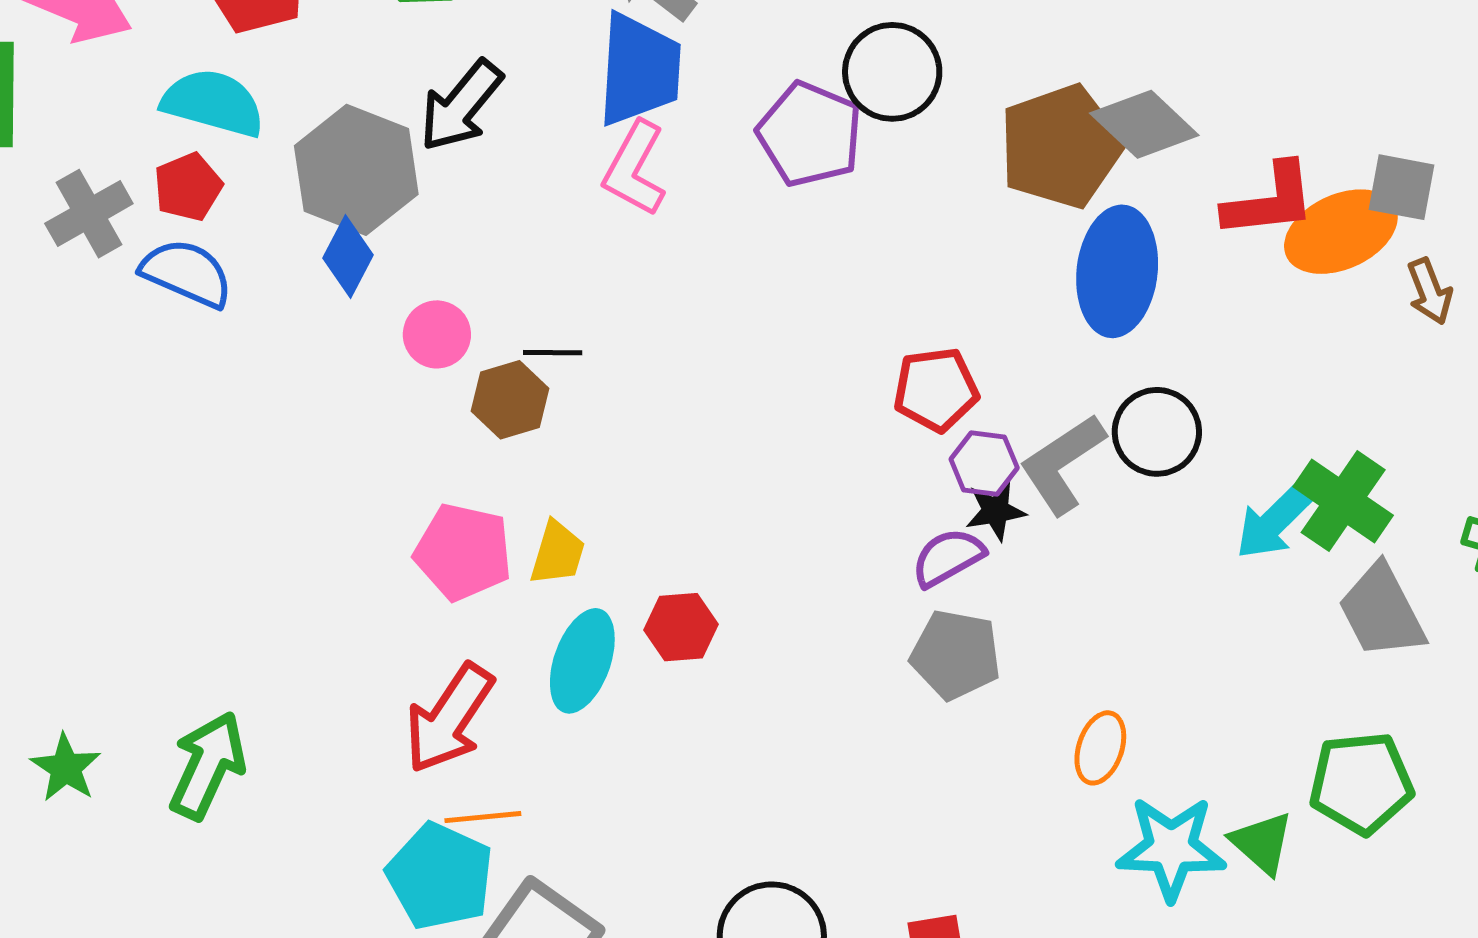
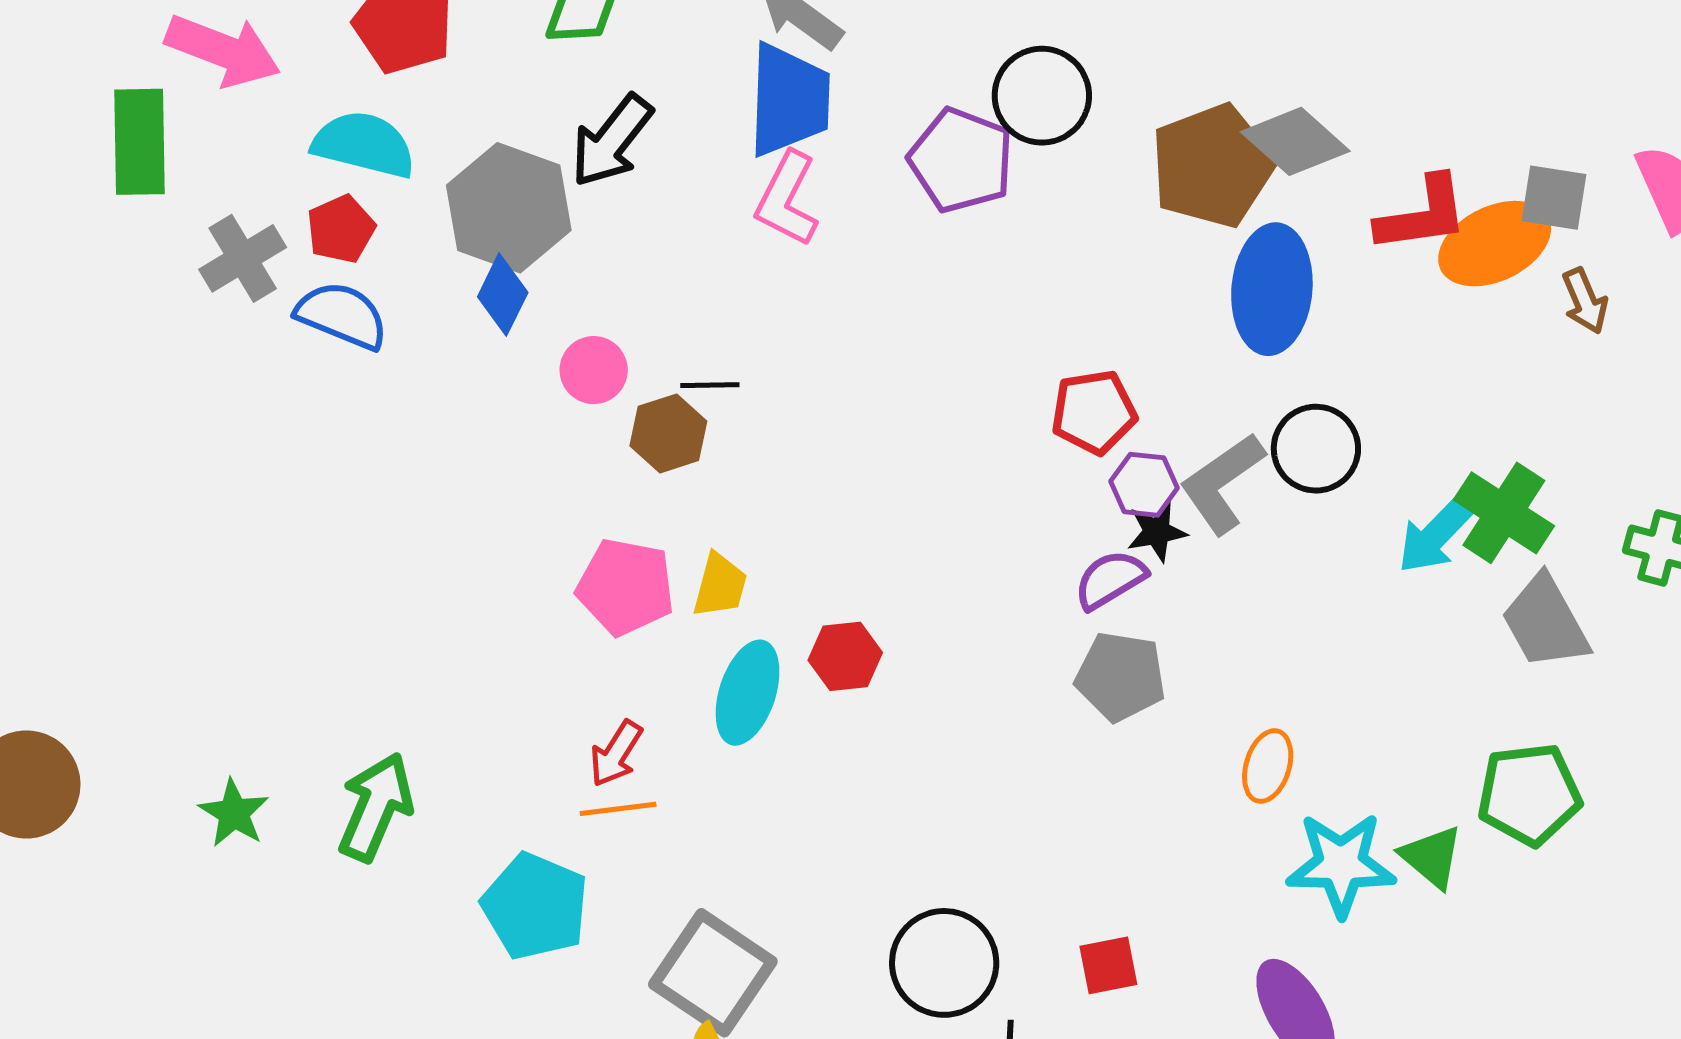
red arrow: (449, 718) -> (616, 754), size x0.6
orange line: (483, 817) -> (618, 809), moved
cyan pentagon: (440, 876) -> (535, 906), moved

